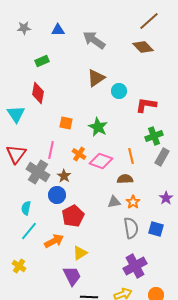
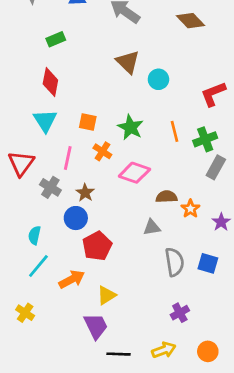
brown triangle: (96, 78) -> (128, 62), turned -42
red L-shape: (146, 105) -> (213, 94), moved, turned -30
cyan triangle: (16, 114) -> (45, 121), moved
orange cross: (79, 154) -> (102, 151), moved
orange line: (131, 156) -> (174, 131), moved
gray cross: (38, 172) -> (50, 187), size x0.7
orange star: (133, 202) -> (190, 209), moved
purple cross: (135, 266) -> (180, 313), size x0.6

